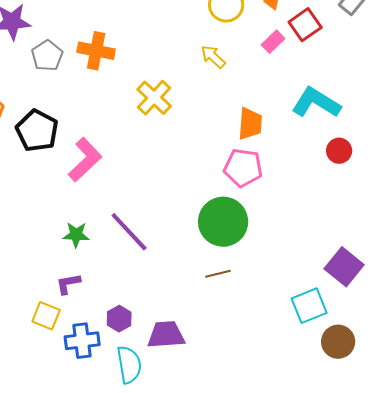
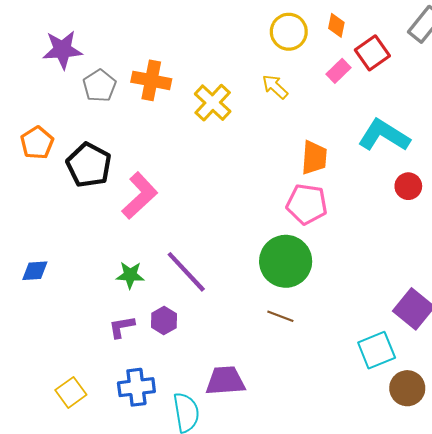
yellow cross: (154, 98) -> (213, 103), moved
brown line: (218, 274) -> (280, 316), turned 35
yellow square: (46, 316) -> (71, 392), moved, turned 32
purple hexagon: (119, 319) -> (164, 321), moved

